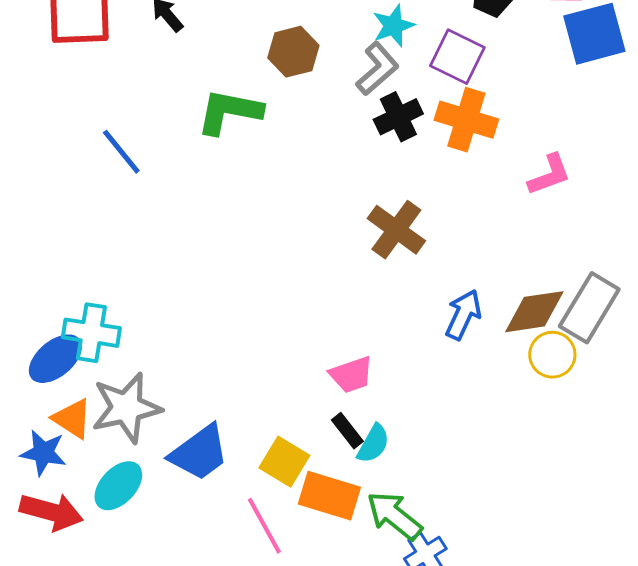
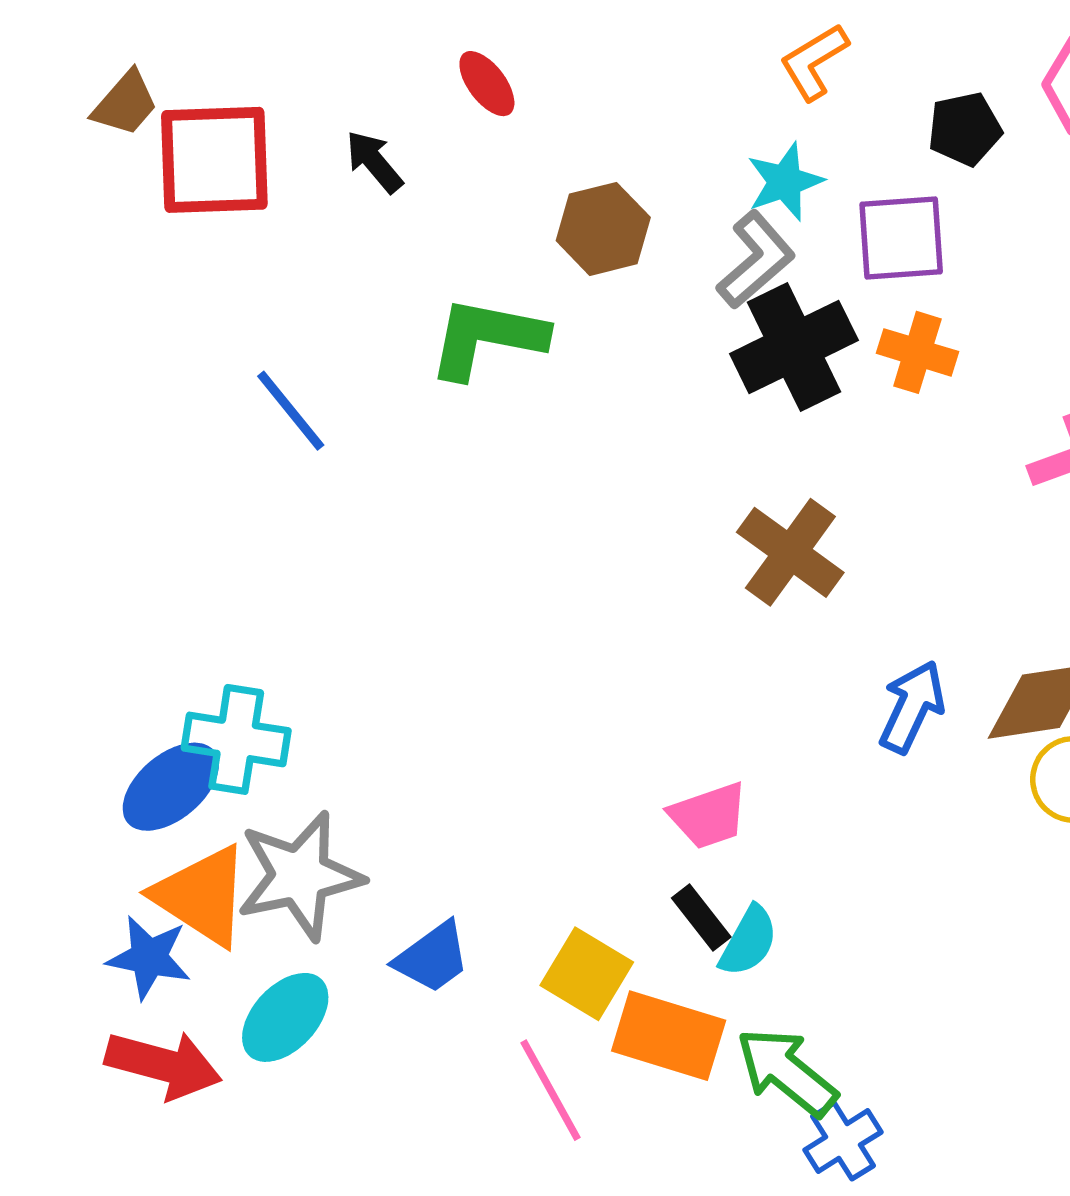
purple square: (457, 57) -> (901, 238), turned -30
black cross: (398, 117) -> (794, 347), size x1.4
orange cross: (466, 120) -> (917, 352), size x0.7
orange triangle: (72, 419) -> (202, 896), size x1.4
blue trapezoid: (199, 453) -> (432, 957), size x0.7

